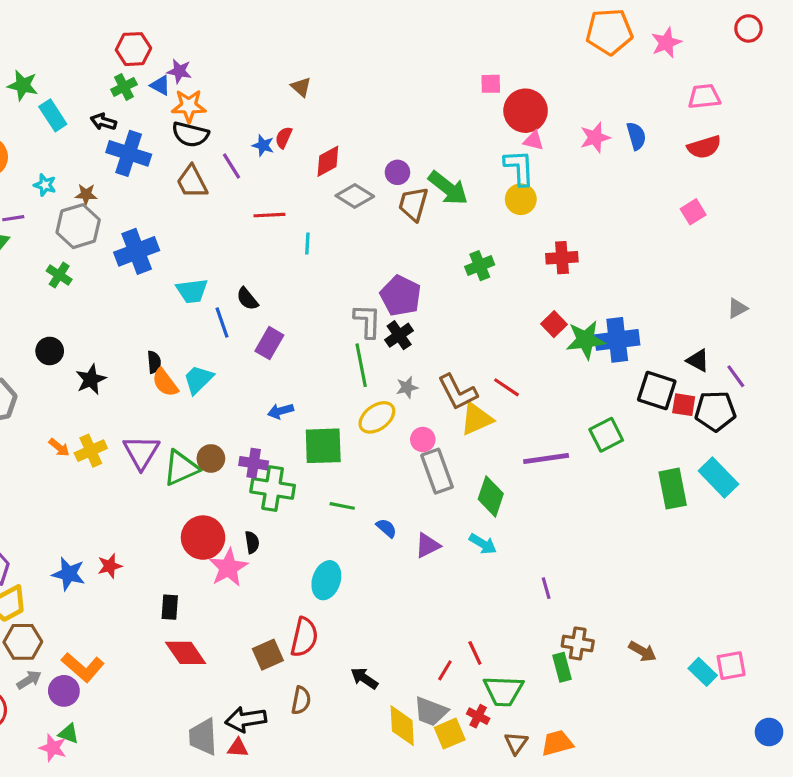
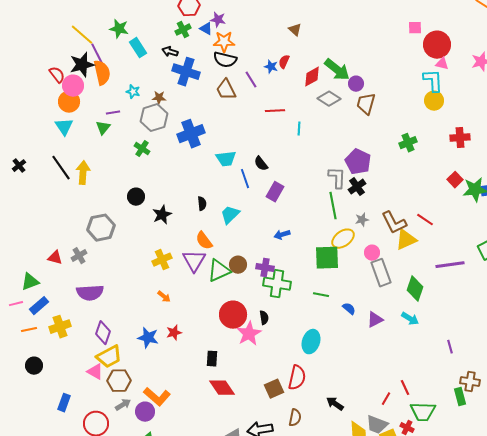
green arrow: (448, 188) -> (337, 70), moved
orange semicircle: (165, 383) -> (204, 241), moved
green square: (323, 446) -> (327, 258), moved
orange arrow: (59, 447) -> (164, 297), moved

